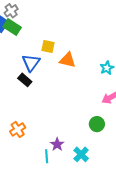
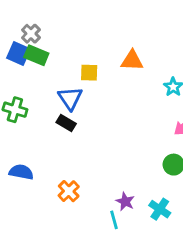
orange triangle: (68, 60) -> (132, 61), moved

